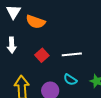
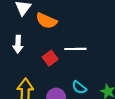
white line: (72, 54) -> (75, 49), moved

